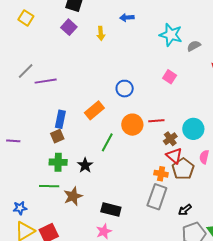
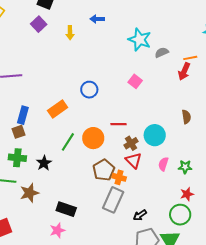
orange circle: (132, 125) -> (93, 138), moved
brown pentagon: (183, 169) -> (104, 170), moved

